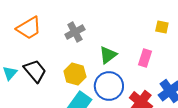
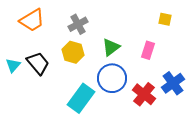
yellow hexagon: (75, 74) -> (73, 52), moved

